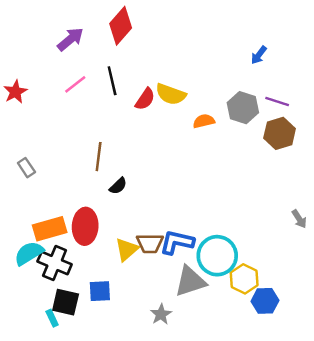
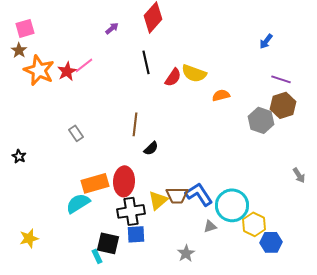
purple arrow: (70, 39) -> (112, 28), size x0.6
pink line: (75, 84) -> (84, 65), moved
gray hexagon: (243, 108) -> (261, 120), moved
blue L-shape: (177, 242) -> (199, 194), turned 44
black cross: (55, 263) -> (131, 211), moved, turned -32
gray triangle: (190, 281) -> (210, 226), size x0.5

